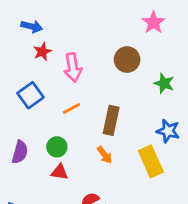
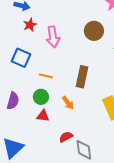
blue square: (30, 95) -> (21, 58), turned -30
orange line: (71, 108) -> (46, 76), moved, turned 40
orange arrow: (105, 155) -> (68, 103), moved

